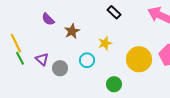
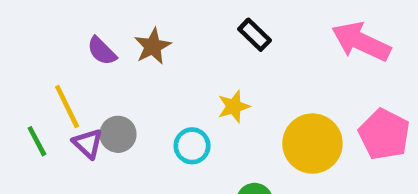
brown star: (72, 31) -> (153, 46), moved
yellow line: (16, 43) -> (67, 106), moved
gray circle: (60, 68) -> (118, 134), moved

